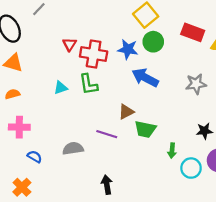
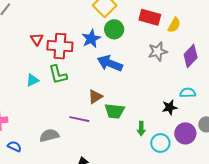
blue star: (128, 49) -> (91, 39), turned -30
gray star: (196, 84) -> (158, 52), moved

